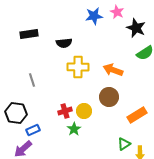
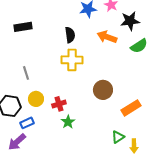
black star: (136, 28) -> (130, 21), turned -30
black semicircle: (64, 43) -> (70, 35), moved, turned -91
orange arrow: (113, 70) -> (107, 37), moved
yellow circle: (84, 111) -> (36, 99), moved

